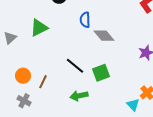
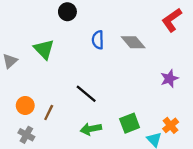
green triangle: (39, 28) -> (44, 49), turned -48
gray diamond: (104, 36) -> (133, 42), moved
green square: (101, 73) -> (130, 123), moved

